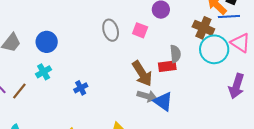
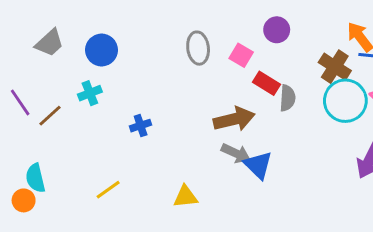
red rectangle: (167, 66) -> (267, 83), moved, turned 30
brown arrow: (142, 74) -> (234, 119), turned -80

